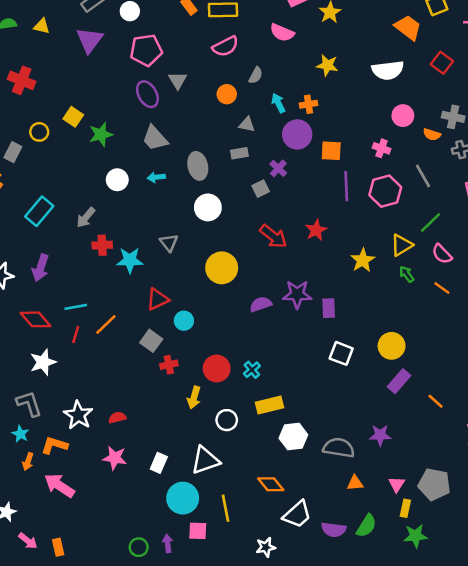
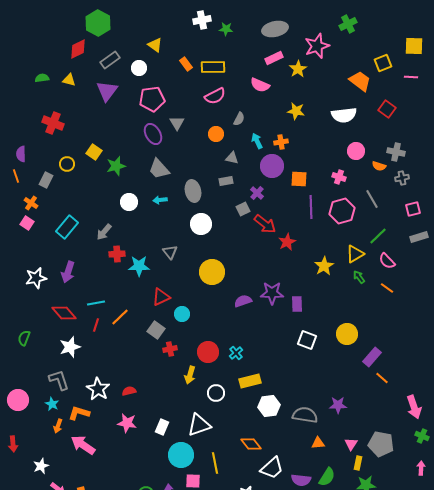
red arrow: (273, 236) -> (265, 224), moved
purple rectangle: (399, 381) -> (372, 357), moved

